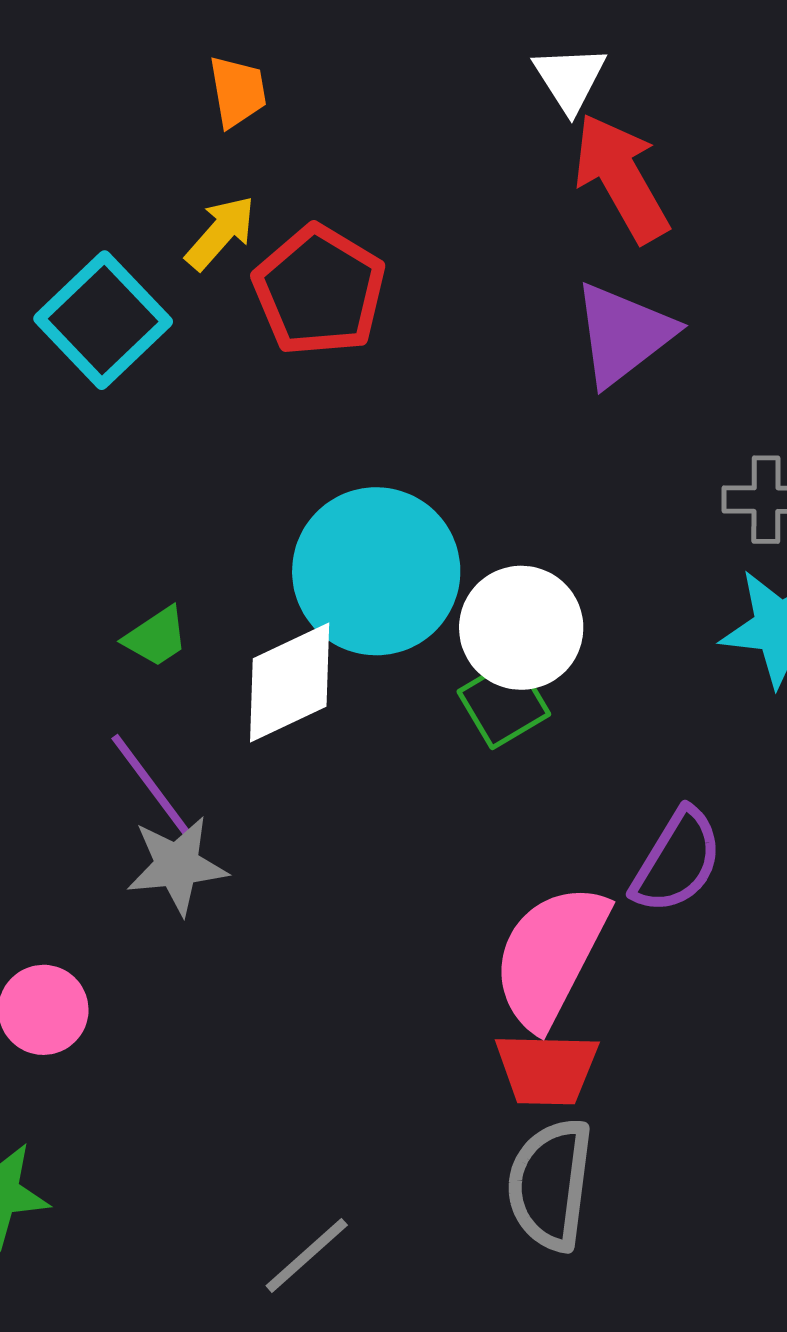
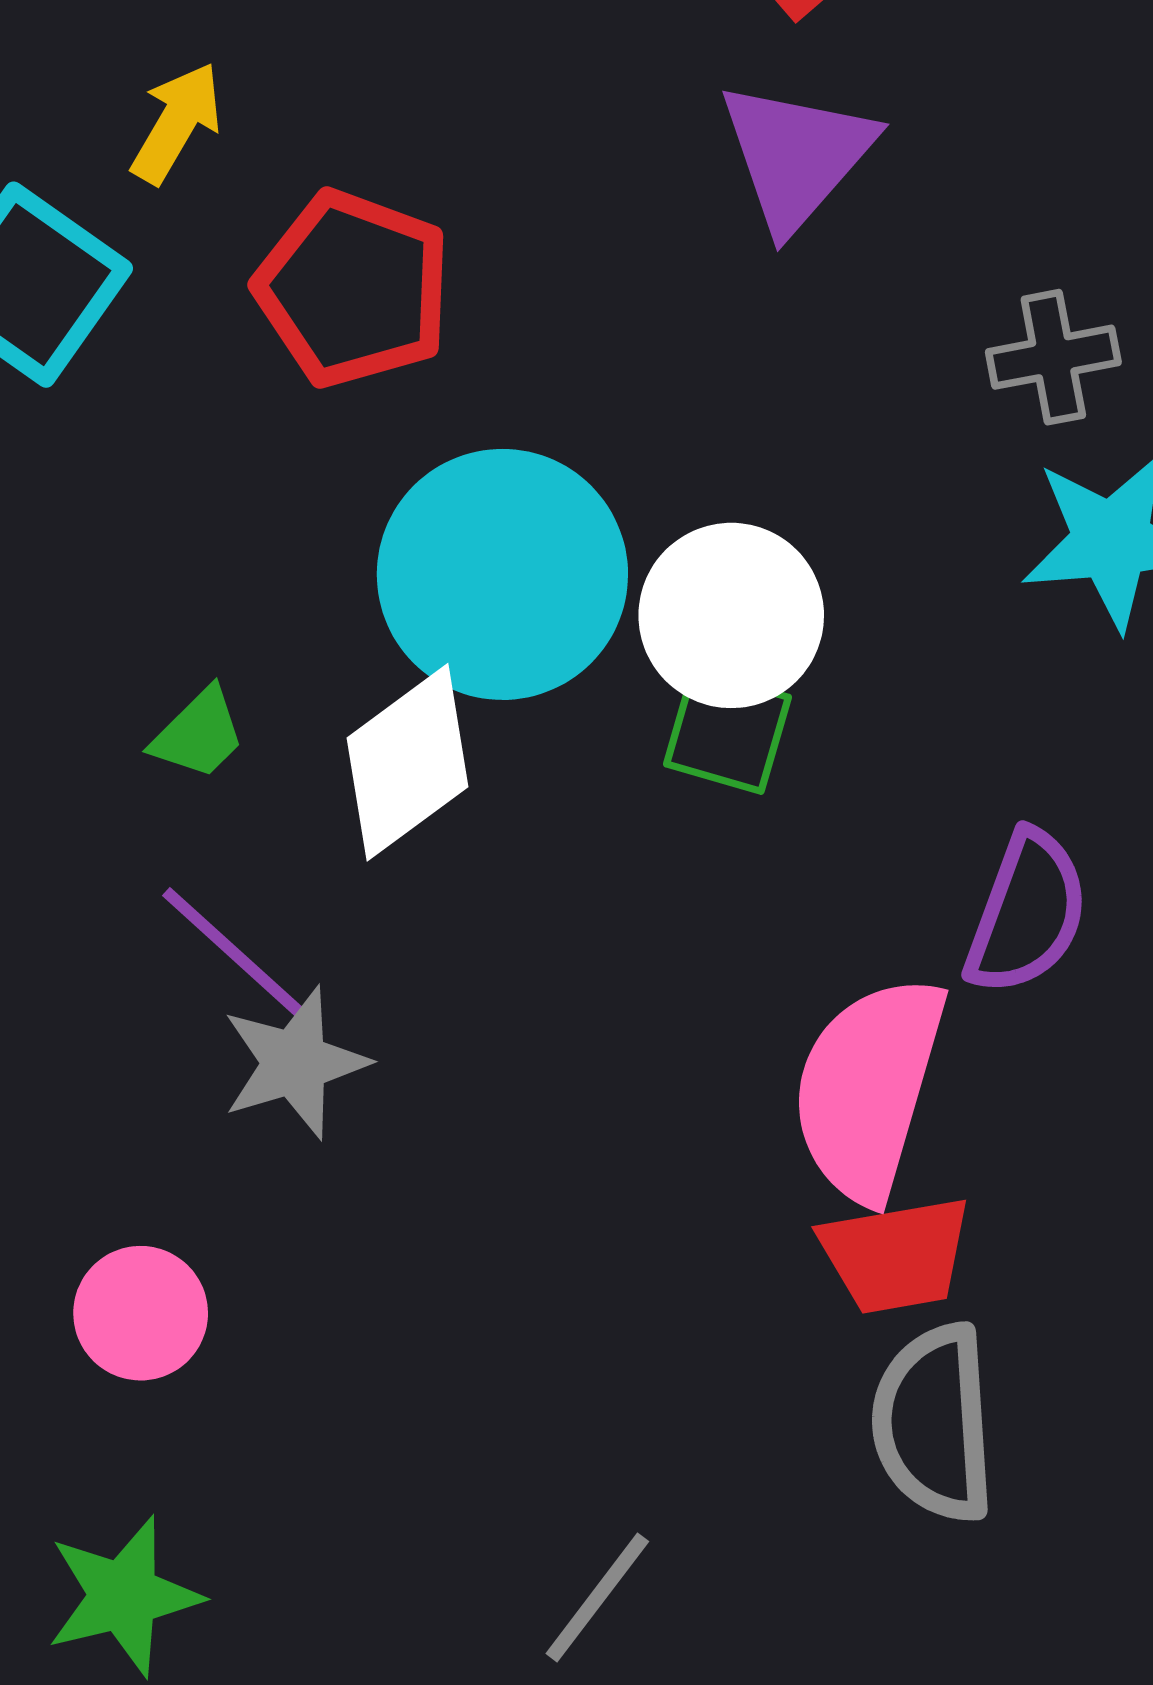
red pentagon: (319, 291) -> (353, 289), moved
green square: (504, 703) -> (727, 731), turned -32

